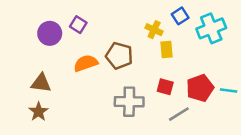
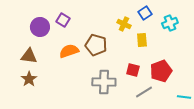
cyan cross: (211, 28) -> (170, 23), size x0.7
yellow rectangle: (166, 49) -> (142, 40), moved
brown triangle: (41, 83) -> (29, 56), moved
cyan line: (229, 90) -> (184, 97), moved
brown star: (39, 112) -> (29, 79), moved

